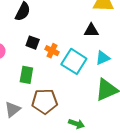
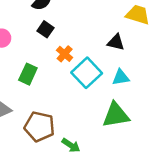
black square: (33, 43) -> (46, 29), moved
brown pentagon: (45, 101) -> (39, 127), moved

